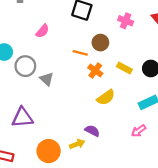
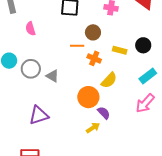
pink semicircle: (42, 31) -> (30, 29), moved, turned 136
purple semicircle: (92, 131) -> (104, 113), turned 32
pink arrow: (139, 131) -> (145, 103), size x1.5
orange circle: (49, 151) -> (88, 97), moved

